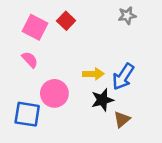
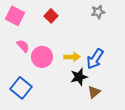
pink square: (35, 27) -> (15, 16), moved
pink circle: (54, 93) -> (42, 57), moved
blue square: (27, 114) -> (21, 88), turned 30

